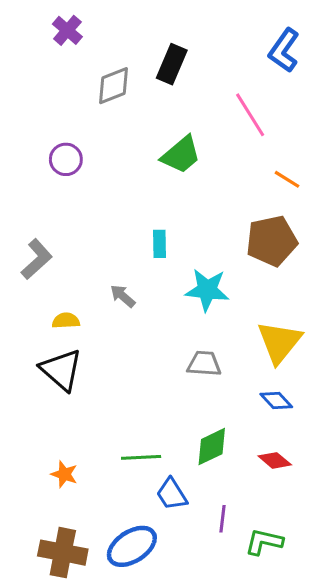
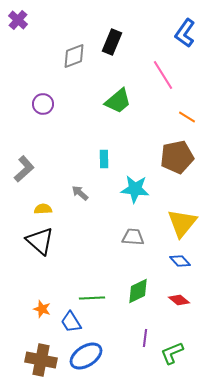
purple cross: (67, 30) -> (18, 20), moved
blue trapezoid: (172, 494) -> (71, 322), moved
green L-shape: (264, 542) -> (172, 353), turned -35

